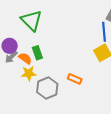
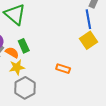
gray hexagon: (47, 88) -> (25, 88), moved

